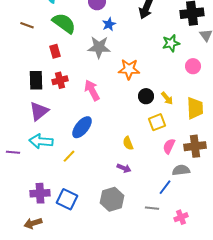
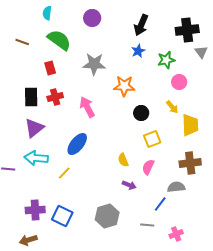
blue star: (109, 24) -> (138, 51), moved
pink circle: (193, 66) -> (179, 82), moved
yellow arrow: (167, 98) -> (172, 107), moved
pink semicircle: (169, 146) -> (148, 167), moved
purple arrow: (124, 168) -> (129, 185), moved

